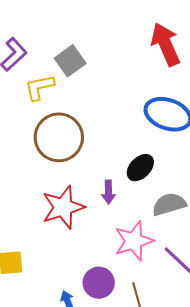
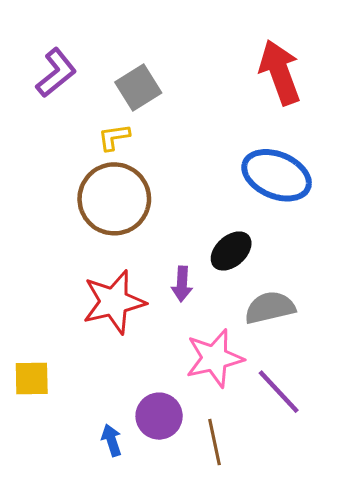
yellow L-shape: (39, 87) -> (114, 137), moved, size x0.7

